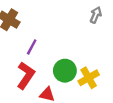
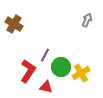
purple line: (32, 47) -> (45, 55), moved

